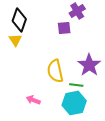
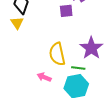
pink arrow: (33, 100) -> (44, 77), moved

